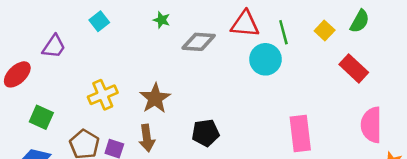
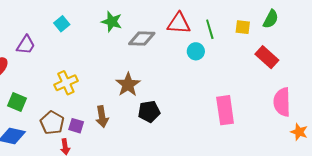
green star: (162, 20) -> (112, 22), size x1.5
yellow square: (325, 31) -> (243, 27), turned -35
cyan circle: (265, 59) -> (196, 51), size x0.7
brown star: (155, 98) -> (128, 85), moved

